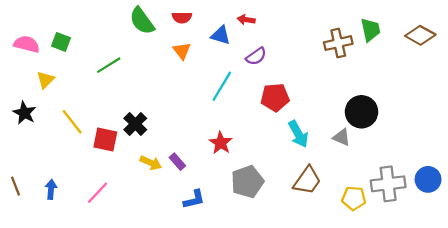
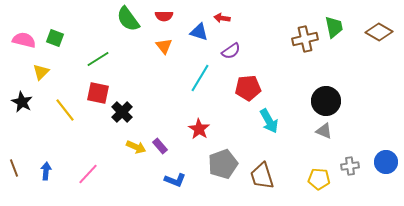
gray triangle: (342, 137) -> (324, 131), moved
red square: (105, 140) -> (98, 93), moved
brown trapezoid: (307, 181) -> (262, 176), moved, turned 128
gray cross: (388, 184) -> (350, 166), size x0.6
blue L-shape: (194, 199) -> (175, 180), turned 35

